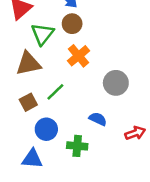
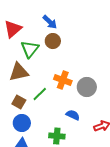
orange cross: (79, 56) -> (63, 80), moved, turned -30
brown square: (28, 102) -> (19, 102), turned -32
blue circle: (46, 129) -> (22, 123), moved

